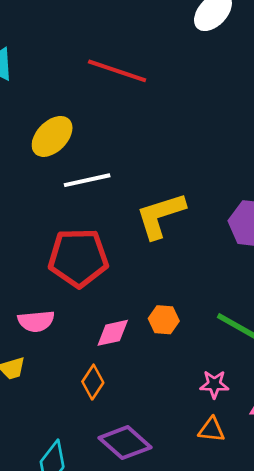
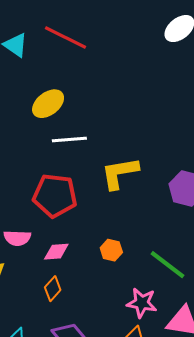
red line: (117, 71) -> (65, 38), moved
pink diamond: (113, 333) -> (56, 252), moved
pink star: (214, 384) -> (142, 303), size x1.4

